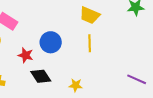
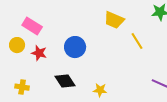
yellow line: (90, 43) -> (137, 41), moved, turned -30
red star: (26, 55) -> (39, 53), moved

